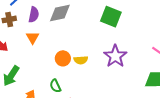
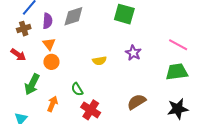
purple star: (115, 56) -> (133, 53), size x0.7
orange circle: (63, 58) -> (51, 62), moved

